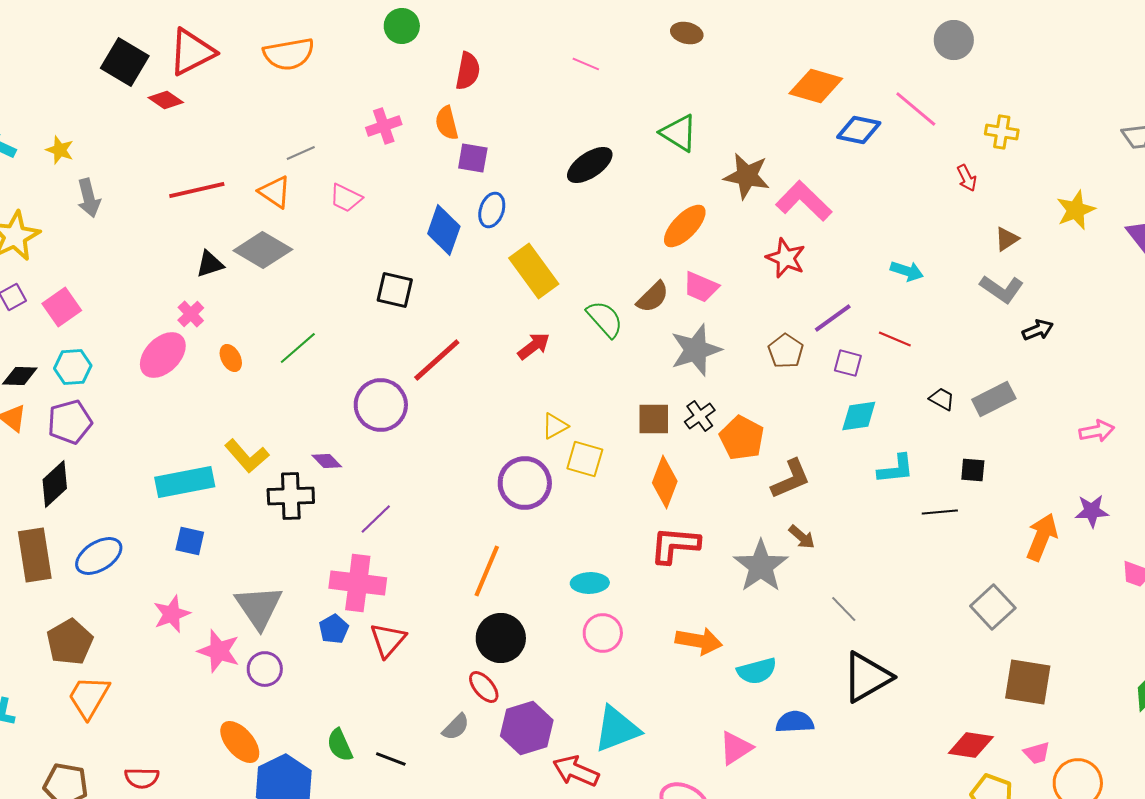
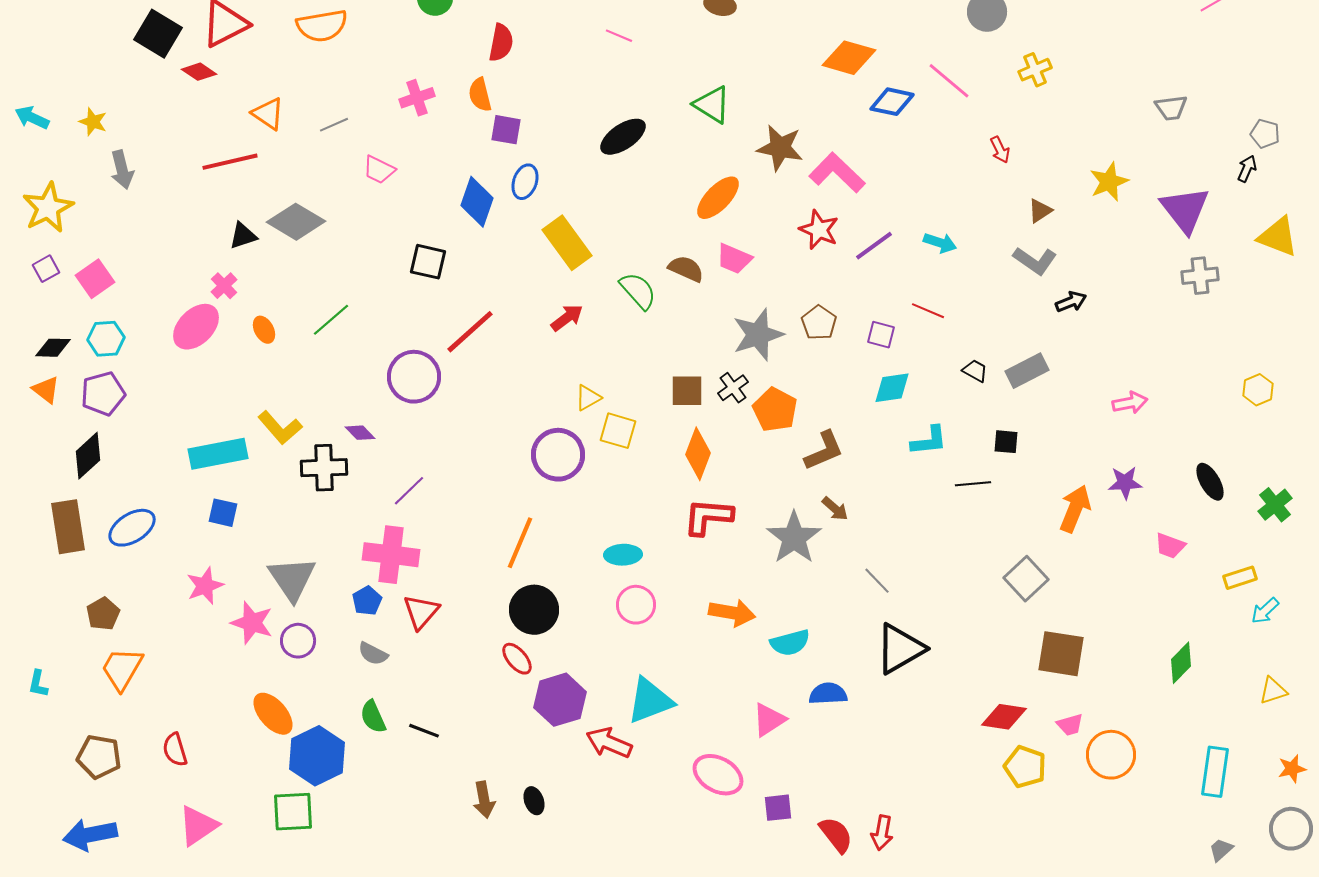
yellow cross: (1002, 132) -> (1035, 70), moved, turned -32
orange triangle: (275, 192) -> (268, 114), moved
brown semicircle: (653, 297) -> (686, 269), turned -111
purple line: (833, 318) -> (874, 246), moved
gray star: (696, 350) -> (758, 335), moved
brown pentagon: (70, 642) -> (103, 614), size x0.7
gray semicircle: (456, 727) -> (373, 654), moved, turned 72
red semicircle: (142, 778) -> (175, 750), turned 72

